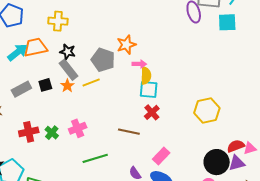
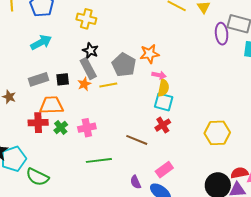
orange trapezoid: (35, 47) -> (51, 105), moved

